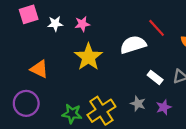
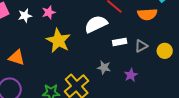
white rectangle: (155, 77) -> (120, 42), moved, turned -40
gray star: (138, 104) -> (104, 68), moved

